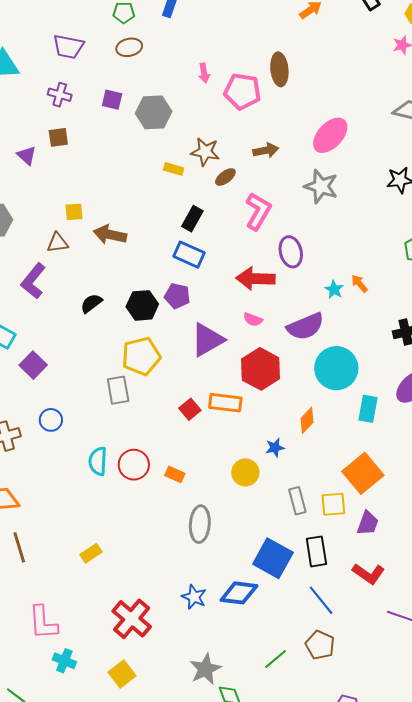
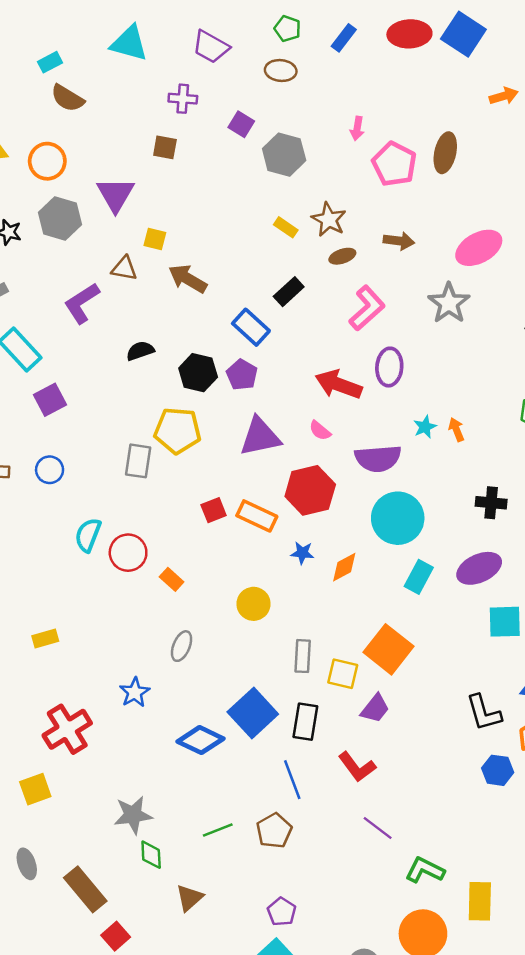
purple cross: (60, 95) -> (183, 99), turned -30
purple triangle: (27, 155) -> (115, 194), moved, size x1.6
blue rectangle: (189, 255) -> (251, 327), moved
blue star: (275, 448) -> (302, 553), moved
orange square: (363, 473) -> (389, 649), turned -30
gray ellipse: (200, 524) -> (182, 646), size x0.7
blue star: (194, 597) -> (135, 692), moved

